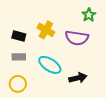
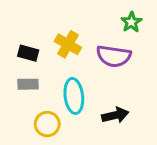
cyan ellipse: (50, 65) -> (74, 96), turned 50
yellow circle: (18, 84) -> (47, 124), moved

